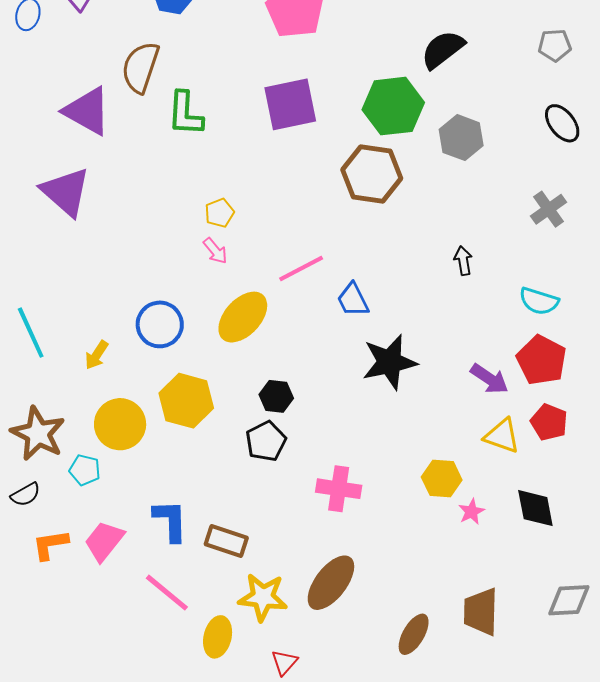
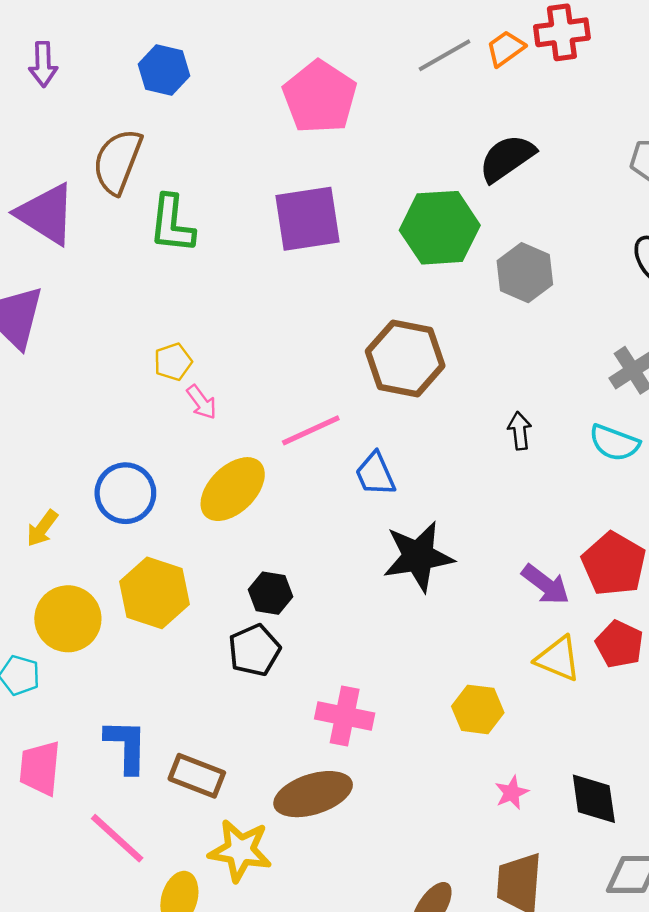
brown hexagon: (372, 174) -> (405, 359), moved
yellow pentagon: (220, 213) -> (173, 362), moved
cyan semicircle: (539, 301) -> (614, 443), moved
black diamond: (535, 508) -> (594, 799), moved
pink star: (471, 512) -> (512, 793), moved
pink trapezoid: (104, 541) -> (40, 768), turned -36
brown ellipse: (331, 583) -> (313, 794), moved, turned 32

